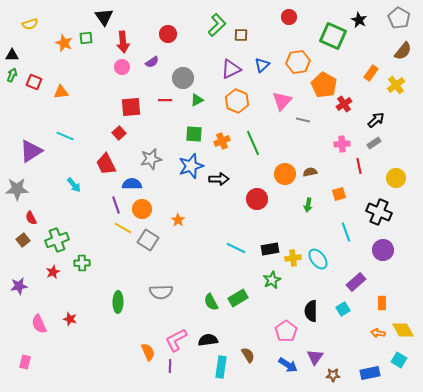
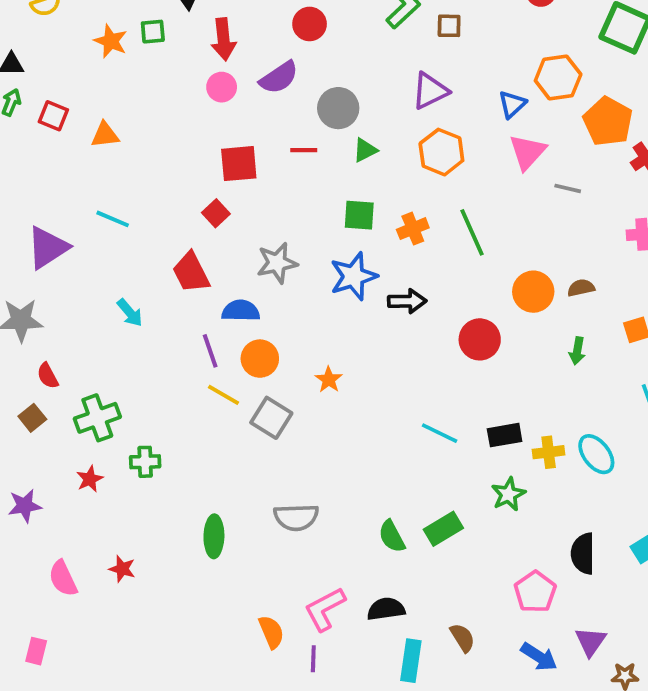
purple semicircle: (152, 62) -> (279, 77), size x1.5
blue triangle: (262, 65) -> (512, 104), moved

